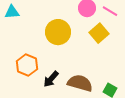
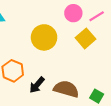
pink line: (110, 11) -> (97, 16), turned -63

